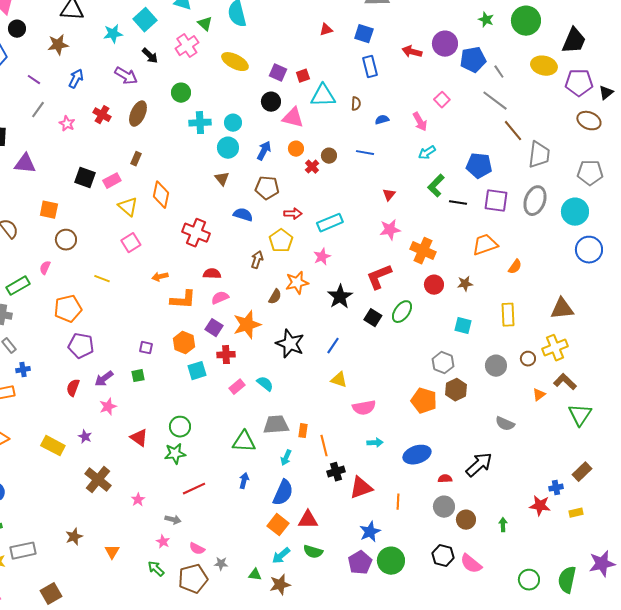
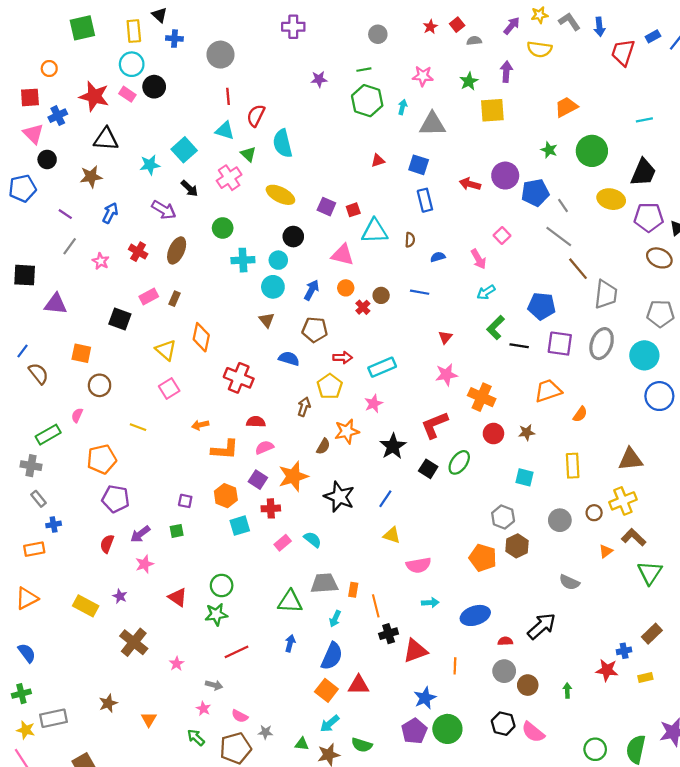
black circle: (271, 102) -> (293, 237), moved
pink rectangle: (112, 181) -> (149, 296), moved
green semicircle: (313, 552) -> (362, 745), moved

